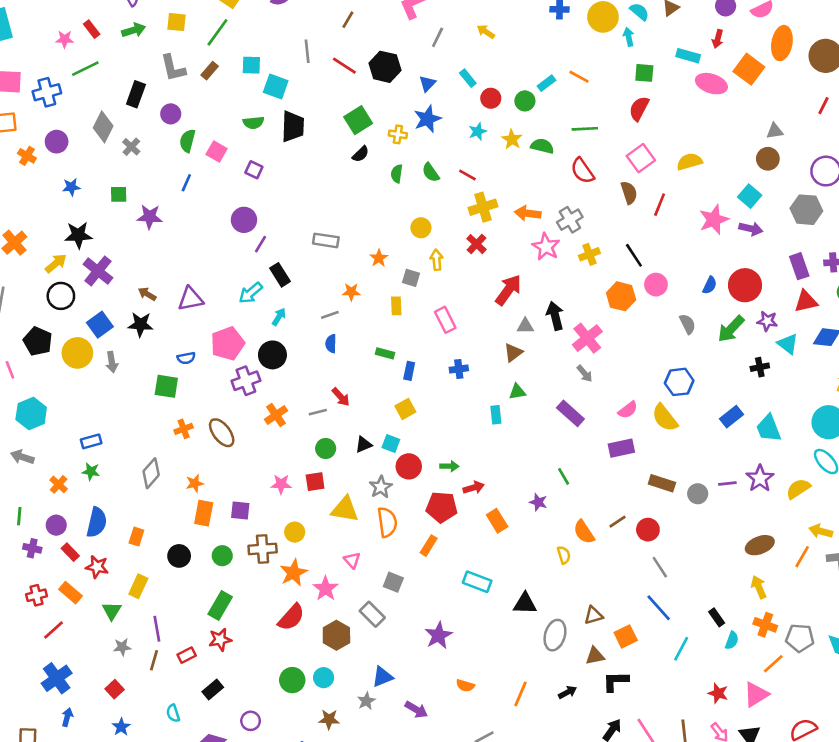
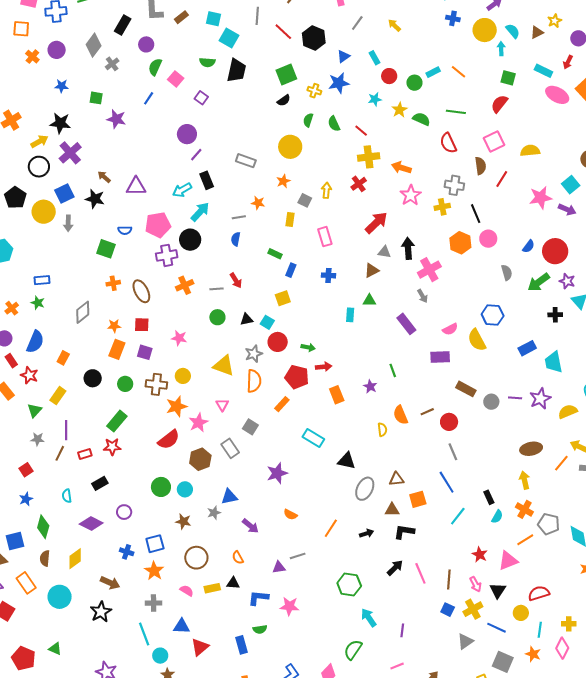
gray cross: (570, 220) -> (454, 185), moved, turned 30
yellow circle: (421, 228) -> (290, 147), moved, size x1.5
cyan arrow: (279, 317) -> (200, 212), size x1.5
red square: (315, 482) -> (142, 325), moved

